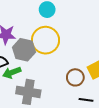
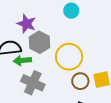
yellow circle: (46, 40) -> (69, 57), moved

